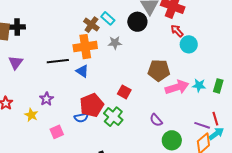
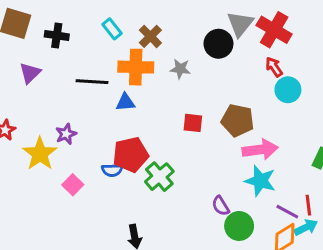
cyan rectangle: (108, 18) -> (112, 29), moved
black cross: (17, 27) -> (57, 35), moved
blue triangle: (82, 71) -> (125, 102), turned -48
cyan star: (199, 85) -> (260, 181), moved, size x1.5
red square: (124, 92) -> (193, 123), moved, turned -32
yellow star: (31, 115) -> (40, 154), size x1.6
purple semicircle: (156, 120) -> (221, 206), moved
pink square: (57, 132) -> (73, 185), turned -32

